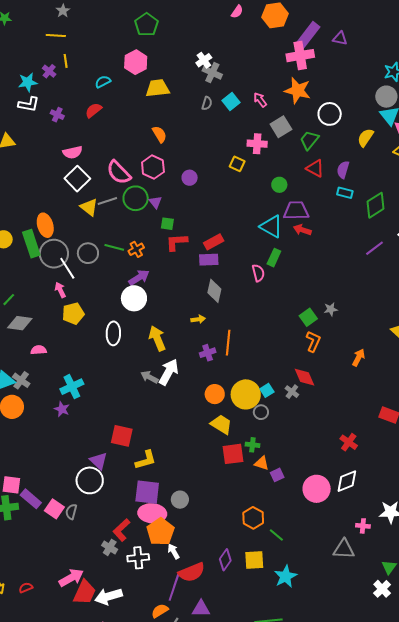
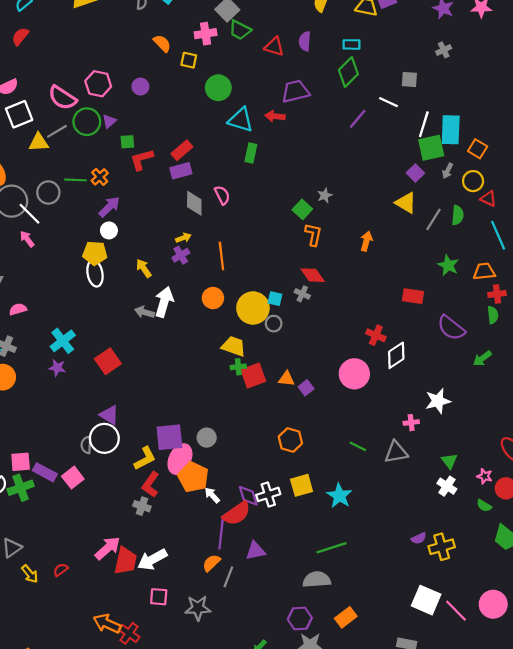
orange semicircle: (159, 134) -> (162, 43), moved
green trapezoid: (309, 140) -> (240, 30), moved, turned -90
white square: (77, 179) -> (19, 114), turned 35
green circle: (279, 185) -> (218, 88), moved, size x1.5
cyan rectangle: (345, 193) -> (351, 44), moved
purple triangle: (155, 202) -> (109, 121), turned 40
yellow triangle: (89, 207) -> (39, 142), turned -30
purple trapezoid: (296, 211) -> (295, 91), moved
pink semicircle: (258, 273) -> (222, 195), moved
white circle: (134, 298) -> (109, 230), size x0.6
yellow pentagon: (73, 314) -> (95, 253), moved, turned 30
yellow arrow: (157, 338) -> (144, 268), size x0.7
purple cross: (208, 353) -> (181, 255), moved
cyan square: (267, 390) -> (275, 299), turned -32
orange circle: (215, 394) -> (213, 298), moved
red square: (122, 436) -> (108, 361), moved, turned -35
green cross: (252, 445) -> (238, 367), moved
yellow L-shape: (146, 460) -> (145, 458), moved
white diamond: (347, 481) -> (396, 355), moved
pink circle: (317, 489) -> (354, 374), moved
pink square: (54, 509) -> (73, 478), turned 30
gray semicircle: (71, 512) -> (86, 445), moved
pink ellipse: (152, 513) -> (180, 459), turned -56
green line: (276, 535) -> (358, 446), moved
white cross: (138, 558) -> (268, 494), moved
purple diamond: (225, 560) -> (248, 496), moved, turned -40

